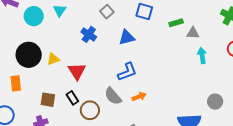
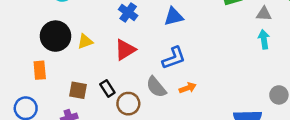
gray triangle: (193, 33) -> (264, 14), moved
red triangle: (77, 71) -> (125, 50), moved, turned 30

